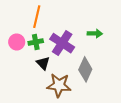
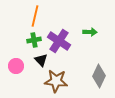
pink circle: (17, 42) -> (16, 66), moved
gray diamond: (85, 69) -> (99, 76), moved

